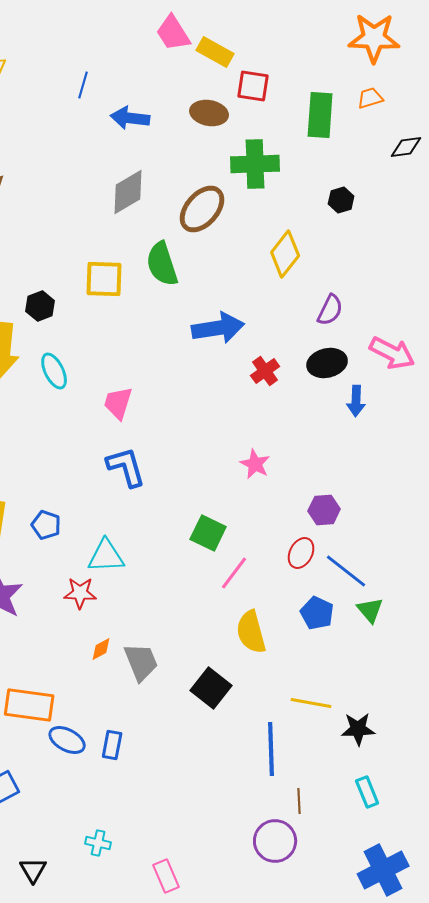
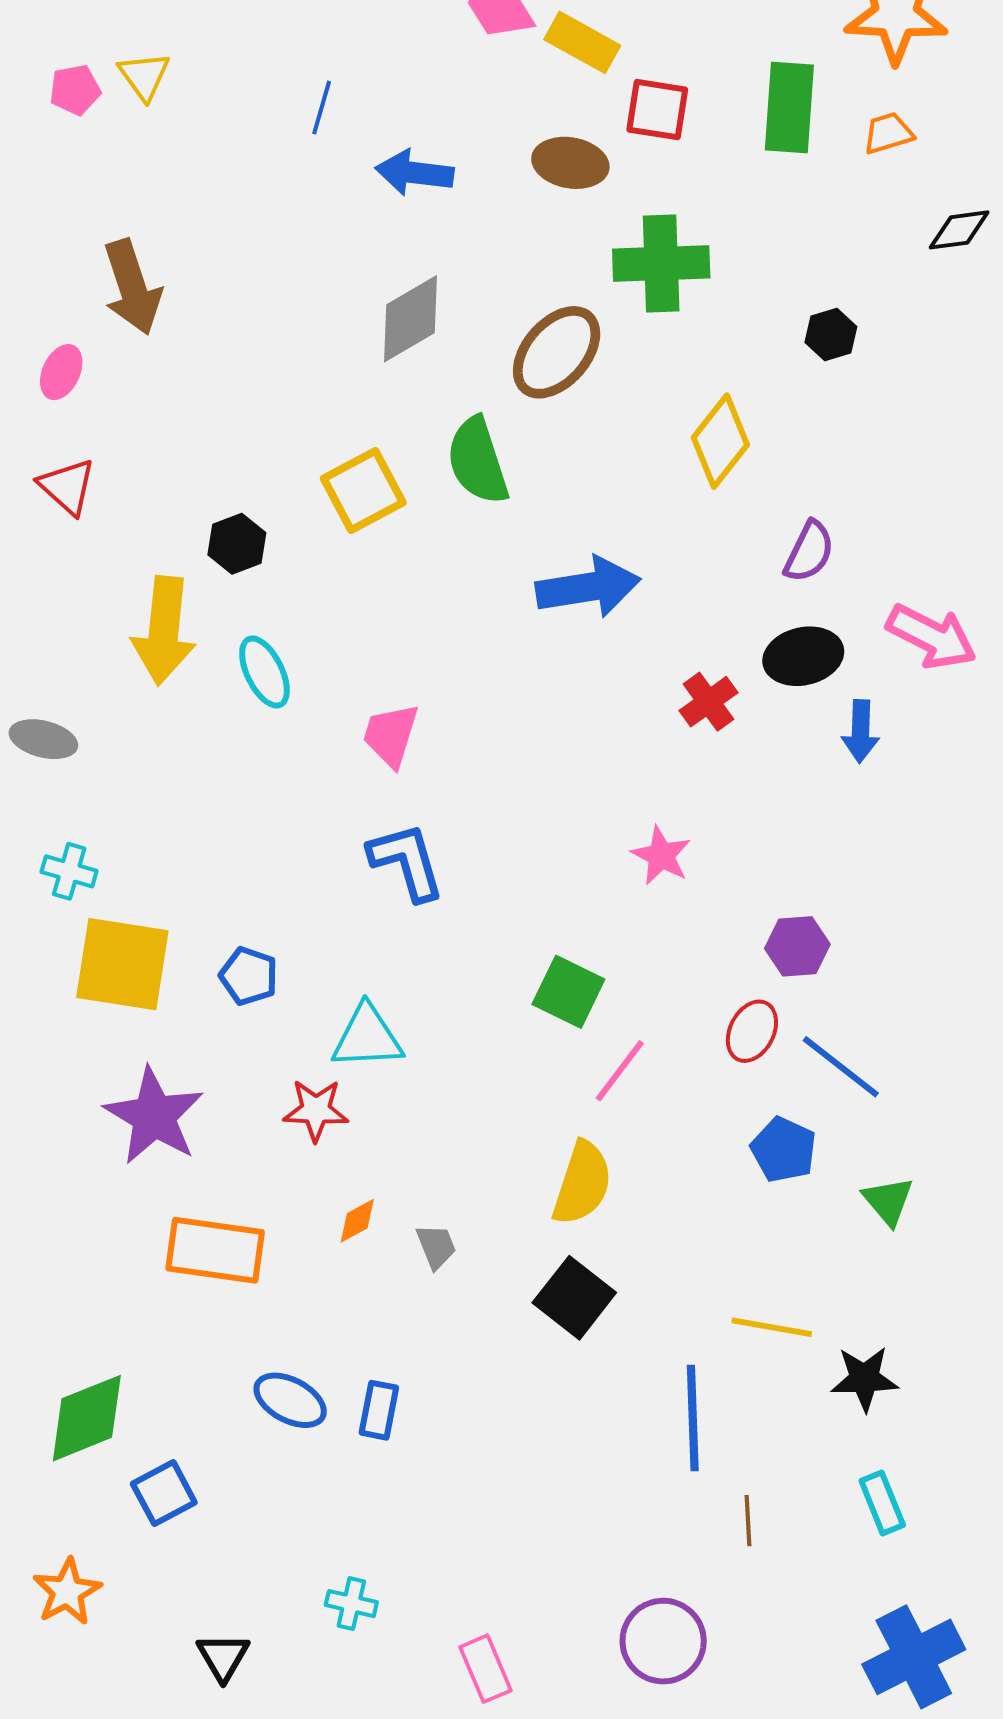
green rectangle: (320, 115) -> (789, 108), moved
yellow square: (104, 279) -> (363, 490), turned -30
red cross: (265, 371) -> (709, 702), moved
green triangle: (370, 610) -> (888, 1201), moved
yellow semicircle: (251, 632) -> (582, 1183), moved, turned -147
gray trapezoid: (141, 662) -> (436, 1246), size x0.6
orange rectangle: (29, 705) -> (215, 1250), moved
purple circle: (275, 841) -> (663, 1641), moved

